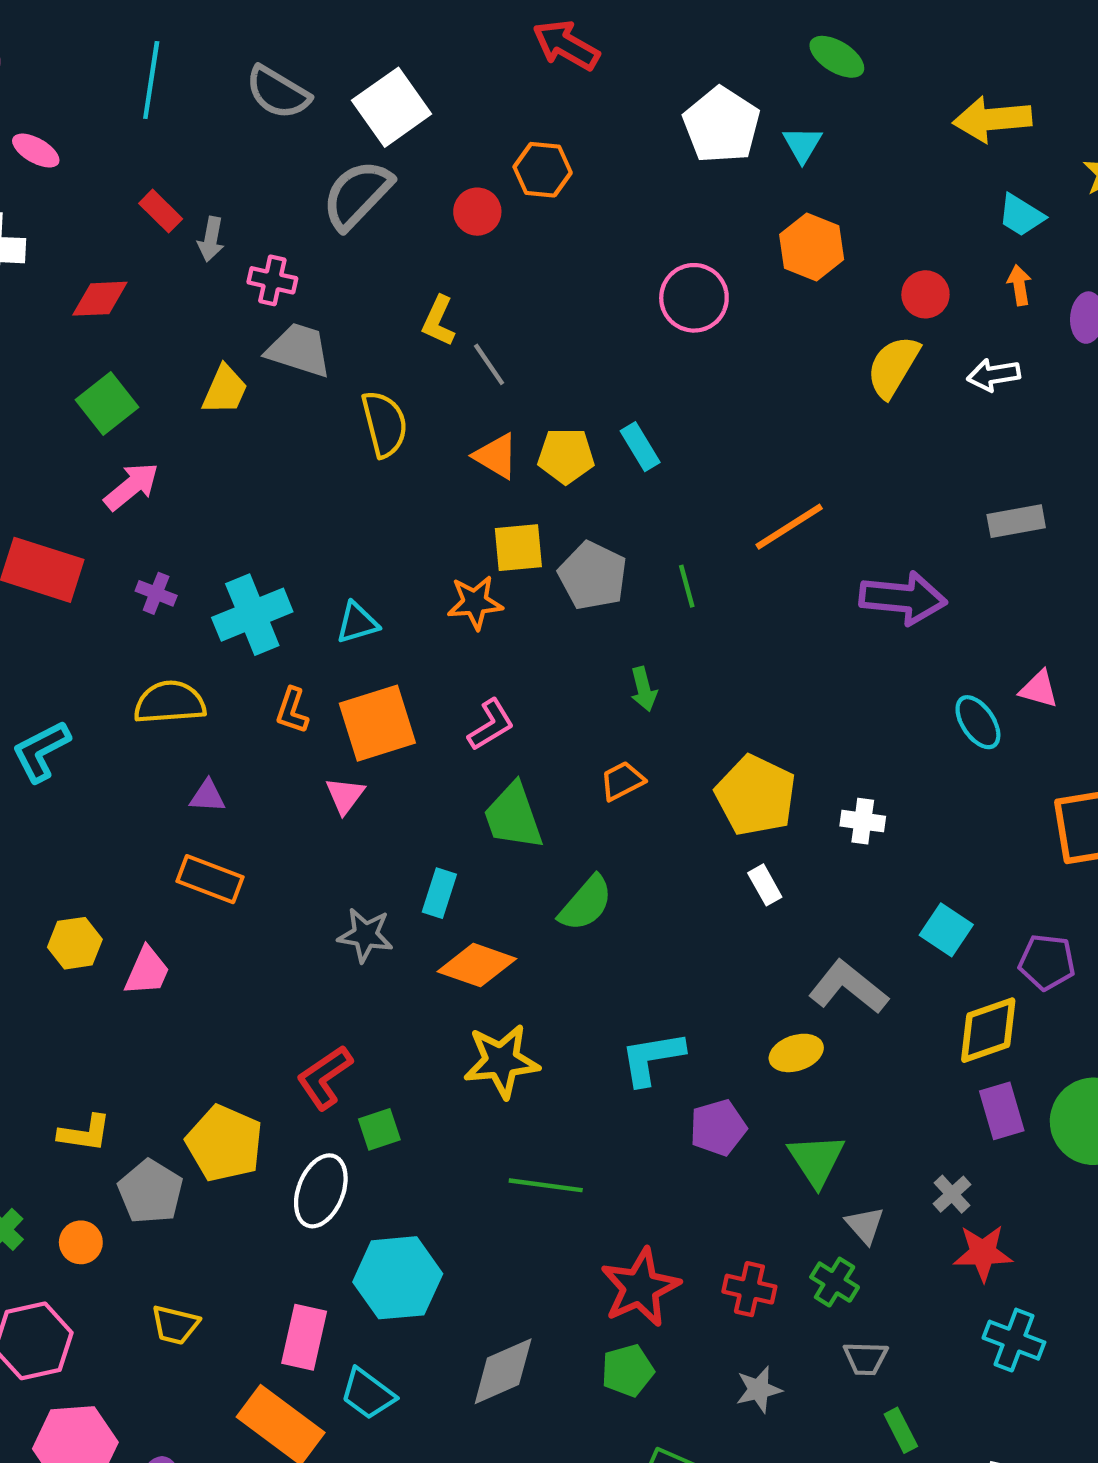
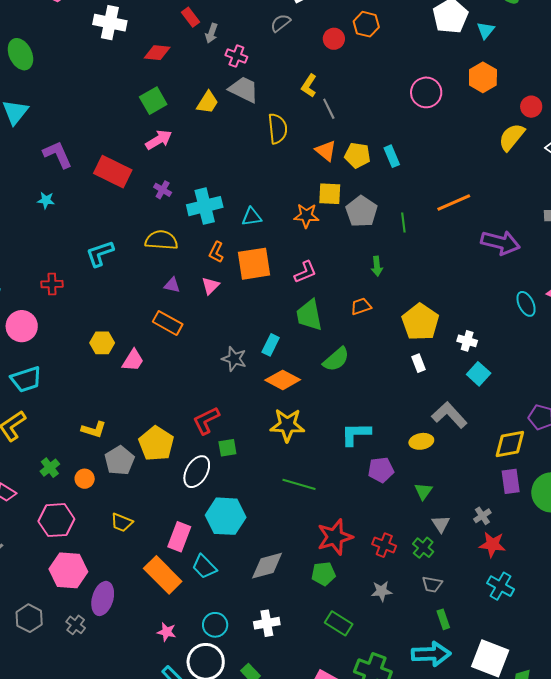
gray semicircle: (357, 195) -> (281, 23), size x0.6
pink triangle: (345, 795) -> (210, 286), moved
cyan square: (946, 930) -> (479, 374), moved
green triangle: (816, 1160) -> (423, 491), size x0.7

